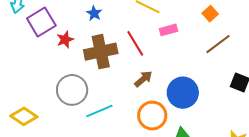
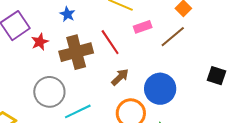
brown line: (218, 44) -> (173, 37), moved

